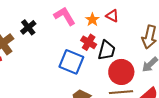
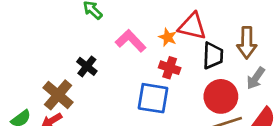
red triangle: (112, 16) -> (192, 26), size x1.6
black trapezoid: (107, 50) -> (213, 56), moved

